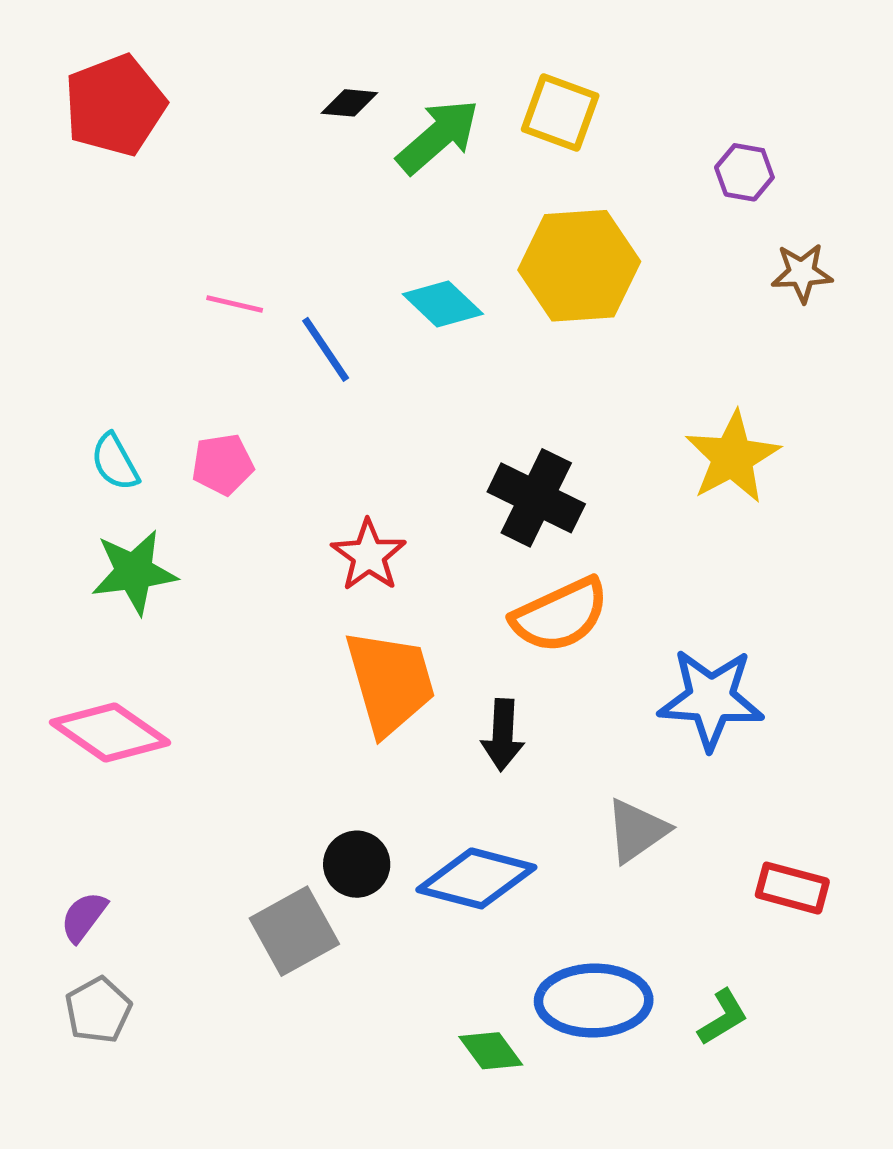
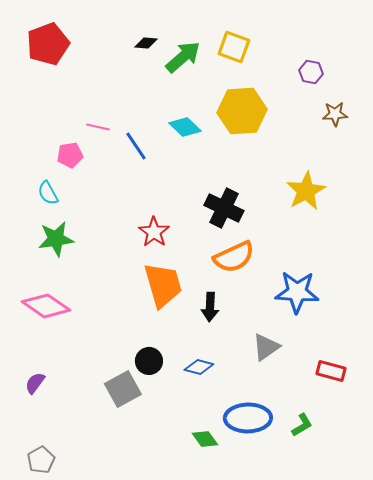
pink pentagon: (223, 464) -> (70, 155), moved
blue diamond: (476, 878) -> (199, 367), size x0.6
gray pentagon: (98, 1010) -> (41, 460), moved

